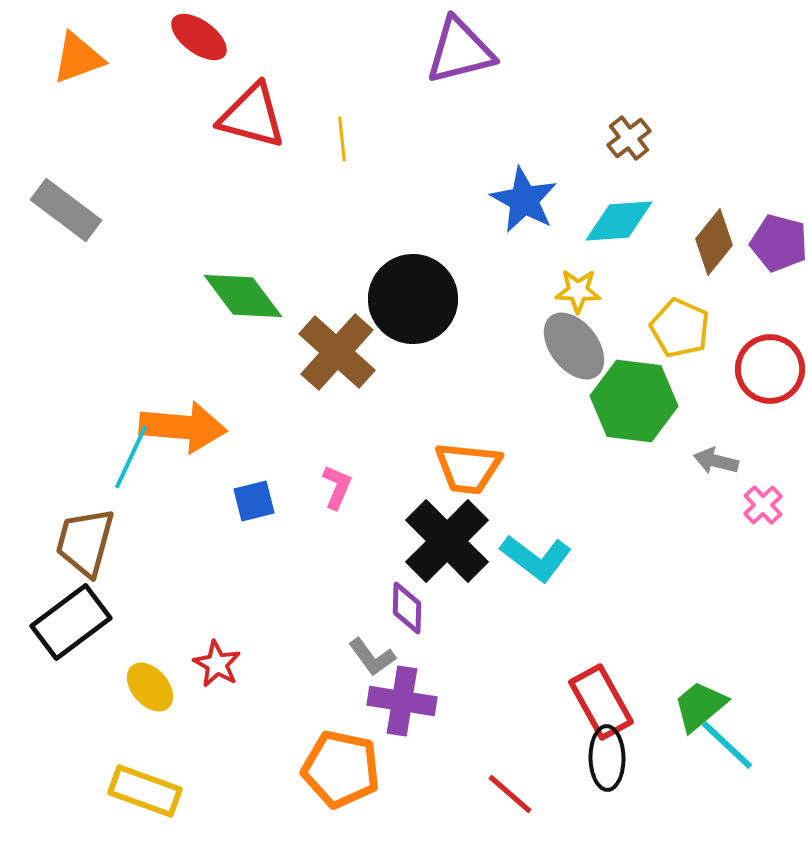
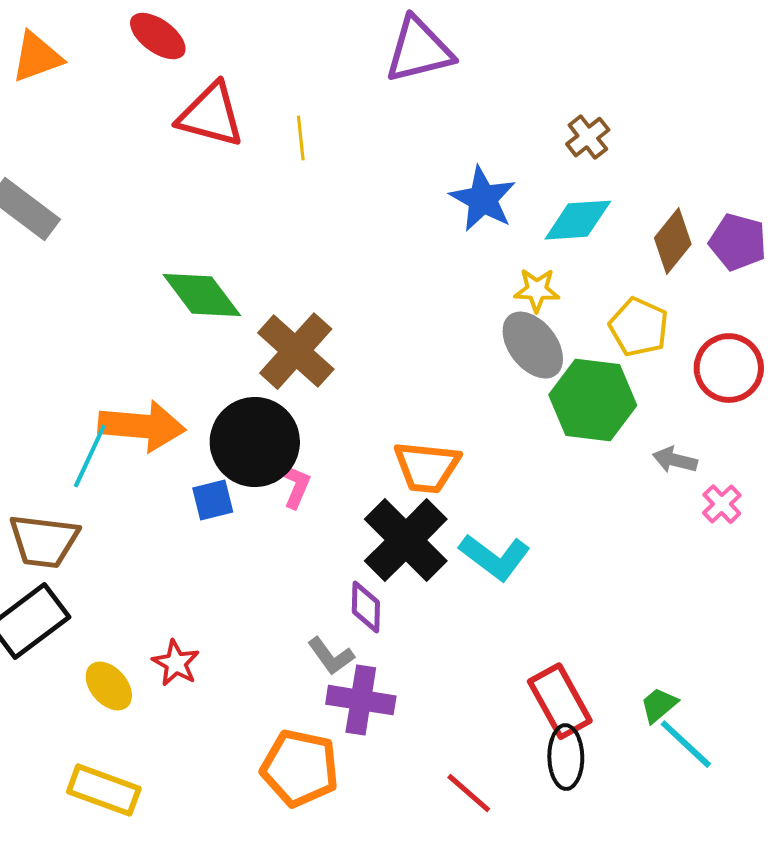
black circle: (413, 299) -> (255, 442), moved
brown trapezoid: (85, 542) -> (44, 541), turned -98
green trapezoid: (700, 706) -> (659, 705), size x0.7

